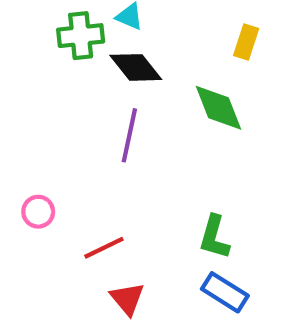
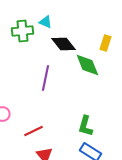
yellow rectangle: (246, 42) -> (105, 43), moved
black diamond: (136, 67) -> (63, 44), moved

